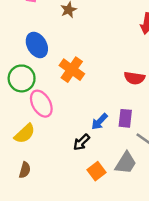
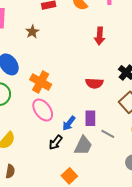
pink ellipse: (41, 104) -> (43, 110), moved
gray trapezoid: (126, 163) -> (83, 146), moved
orange square: (97, 171) -> (69, 176), moved

